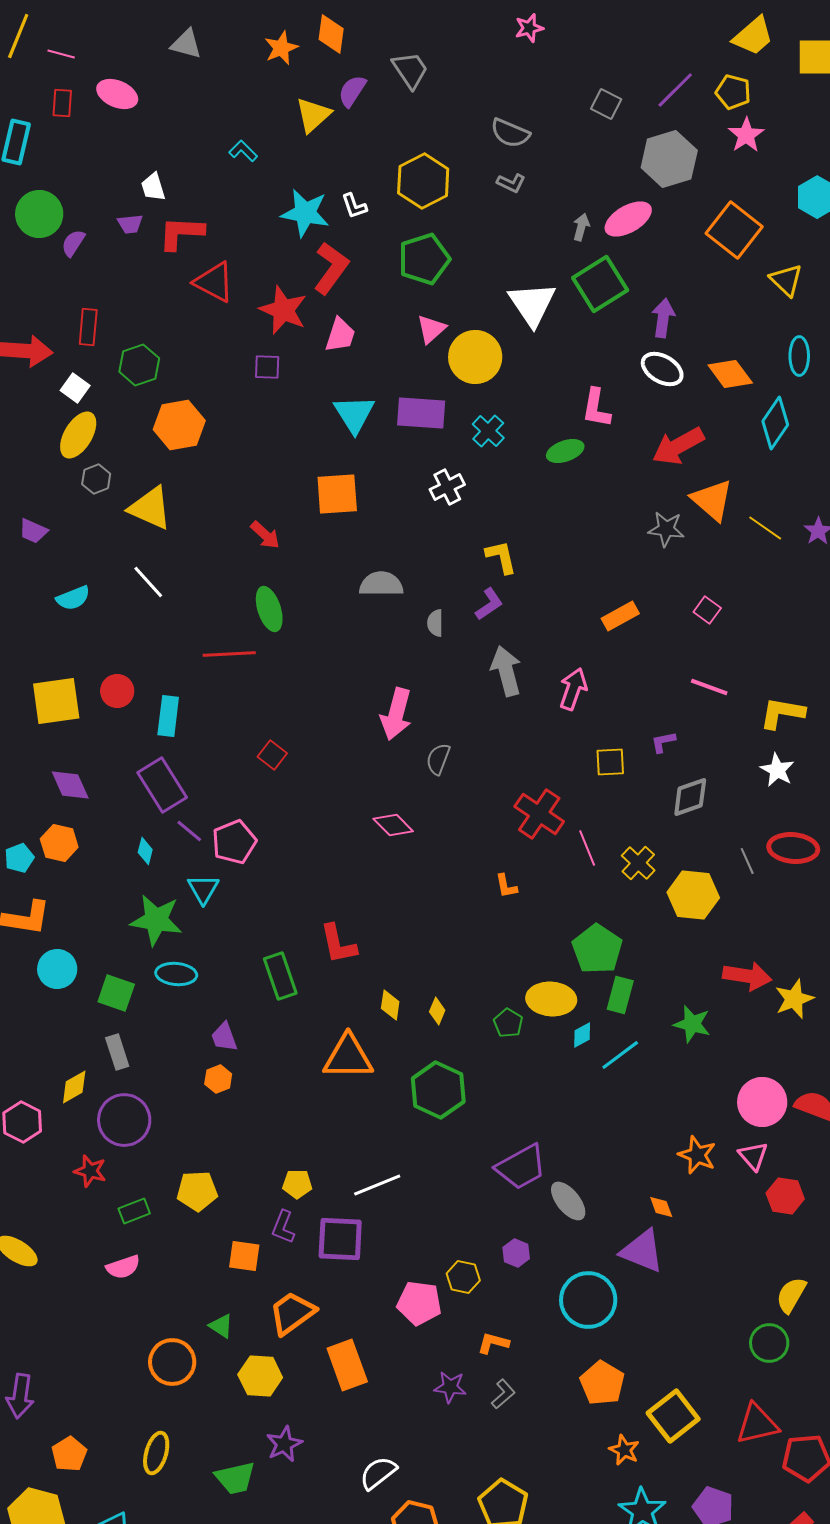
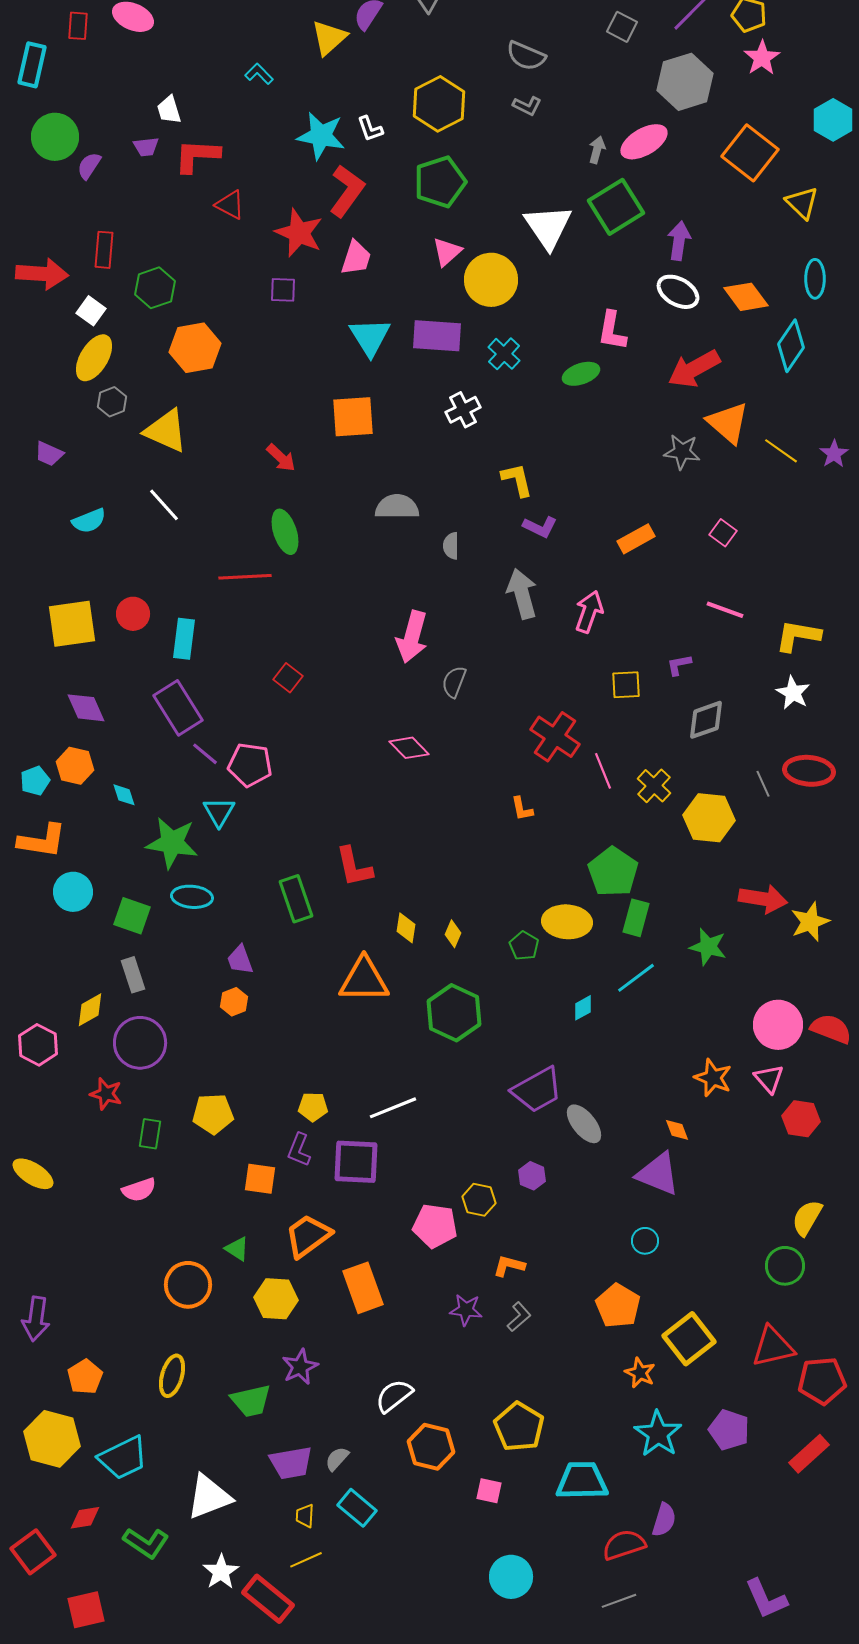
red triangle: (214, 282) -> (230, 205), size x0.7
purple L-shape: (489, 604) -> (540, 527), moved, turned 60
pink pentagon: (234, 842) -> (250, 765), turned 30
cyan diamond: (145, 851) -> (124, 795), moved, turned -32
cyan diamond: (582, 1035) -> (583, 1008), moved
green rectangle: (134, 1211) -> (150, 1134), turned -60
cyan circle: (588, 1300) -> (645, 1241), moved, size x0.5

